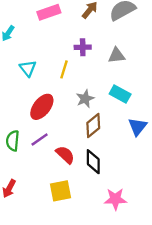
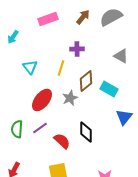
gray triangle: (117, 55) -> (121, 56), moved, turned 35
gray star: (85, 99) -> (70, 98), moved
brown diamond: (93, 126) -> (86, 81), moved
black diamond: (93, 162) -> (86, 132), moved

